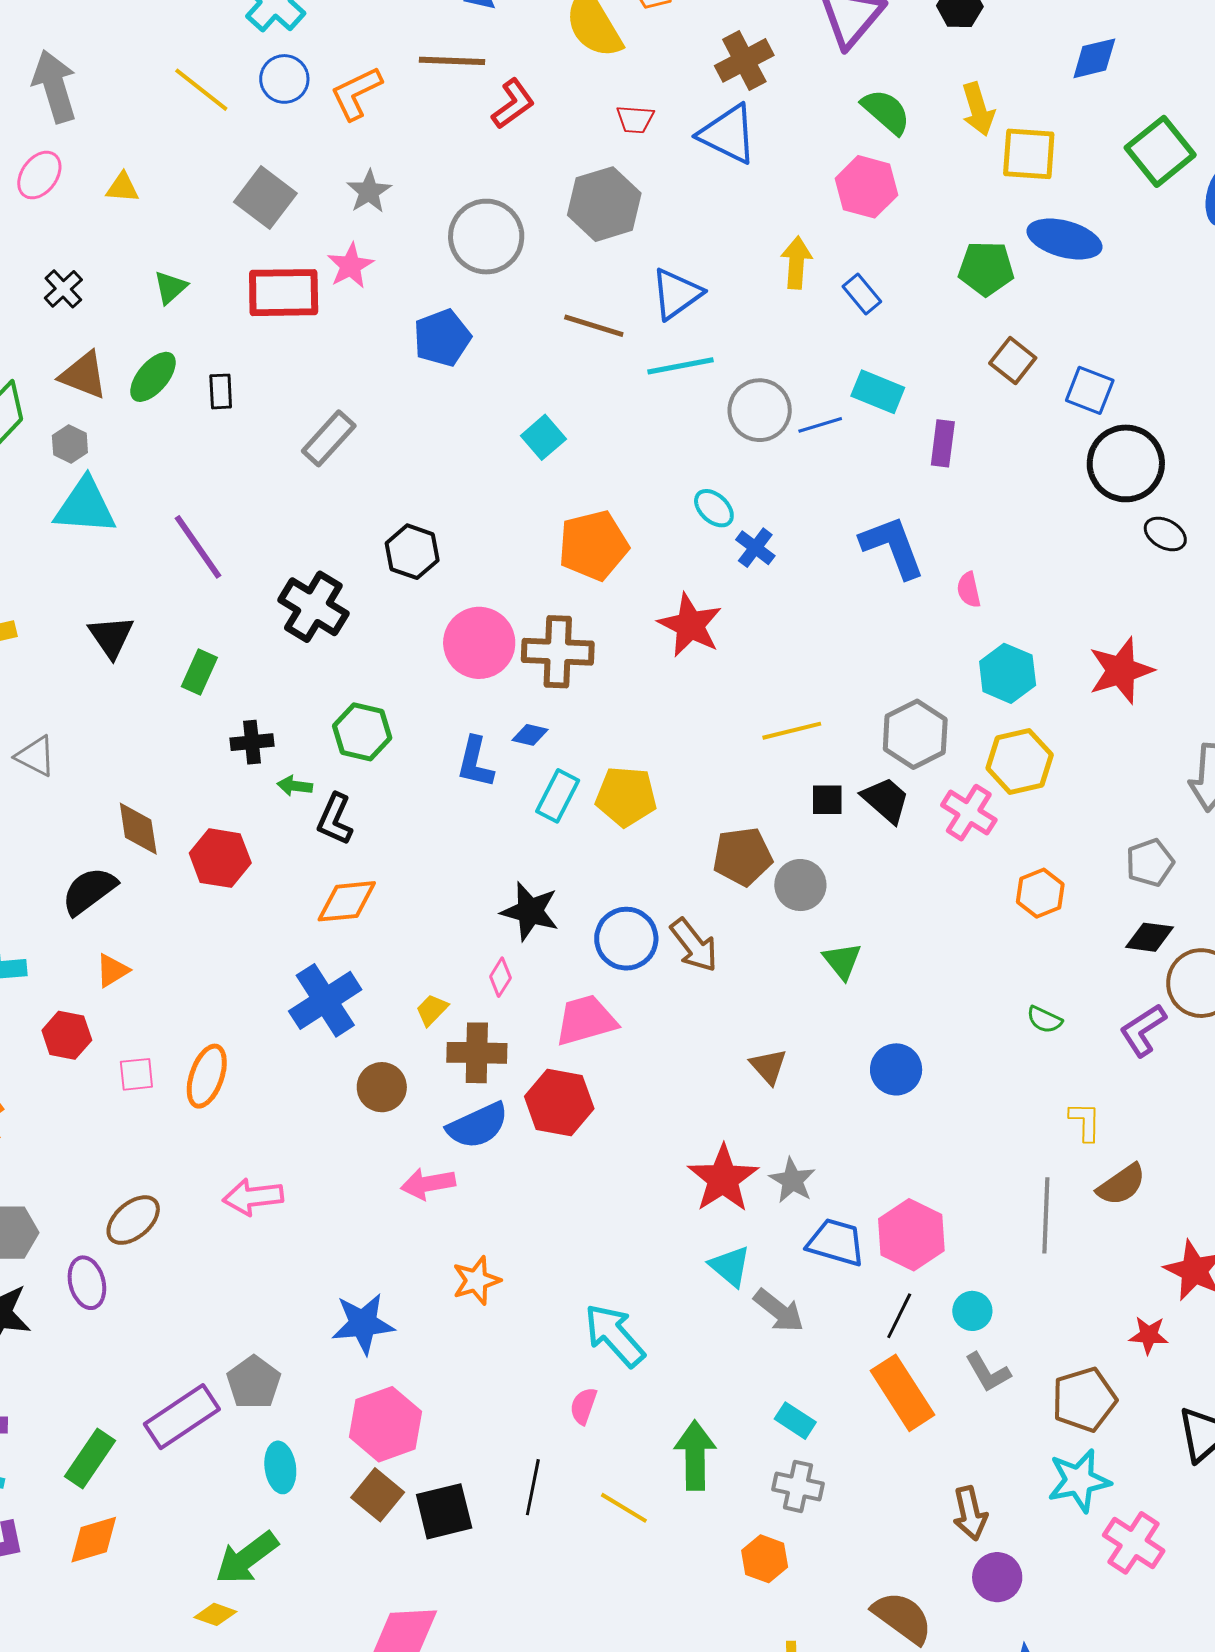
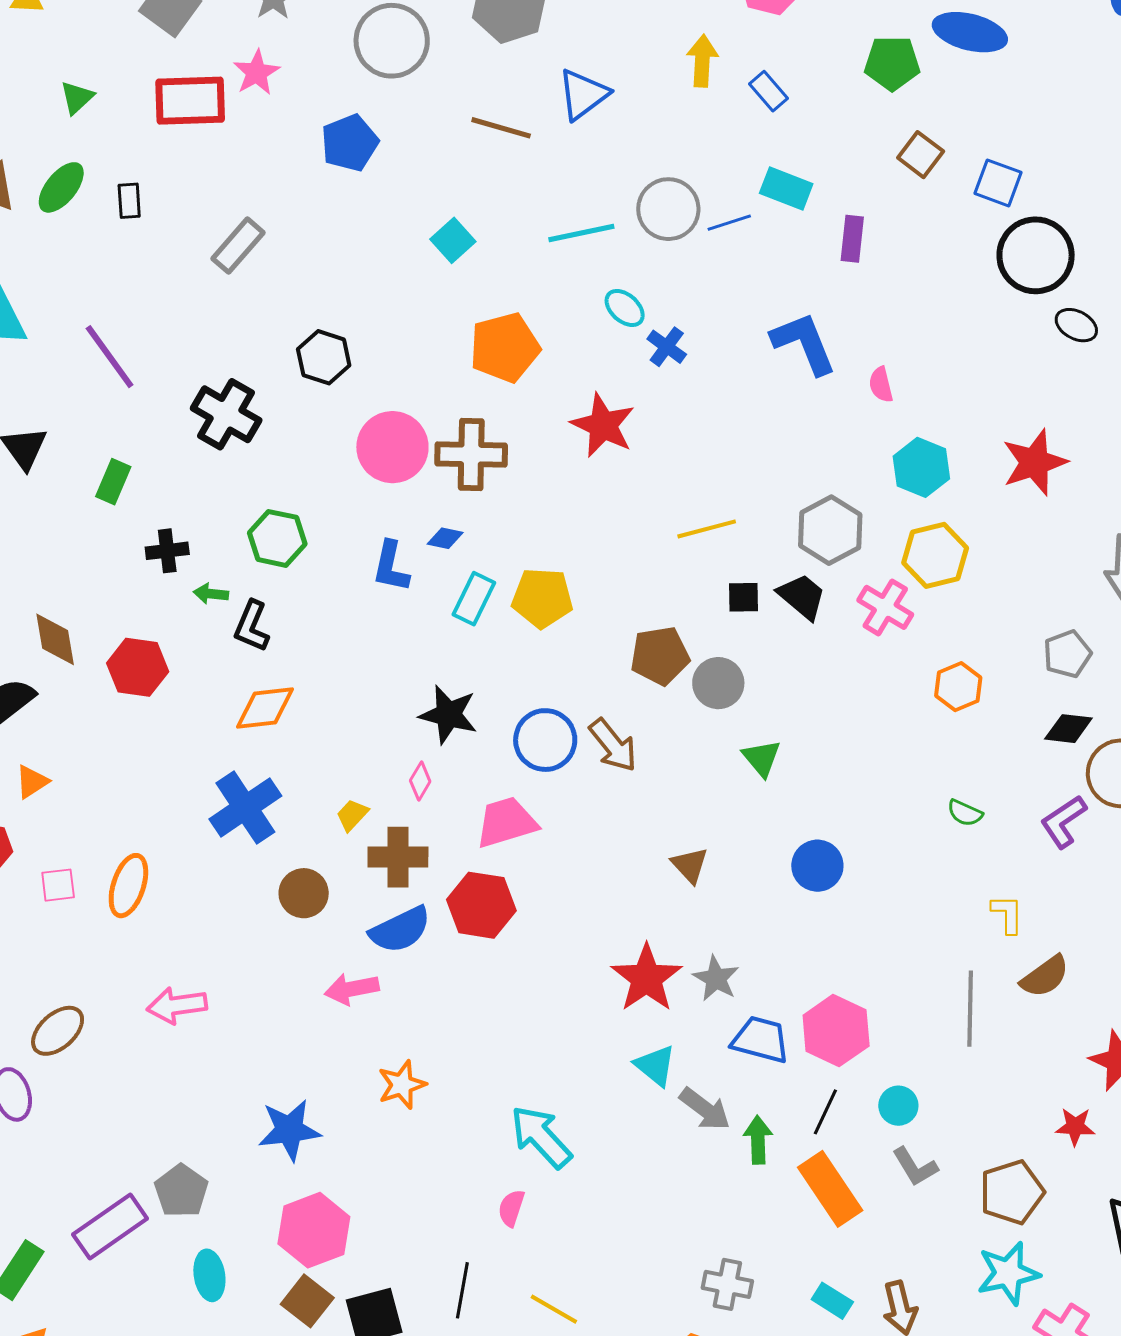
cyan line: (681, 366) -> (581, 233), moved
cyan rectangle: (795, 1421) -> (832, 1301), moved
green arrow: (695, 1455) -> (758, 1140), moved, size x0.7

